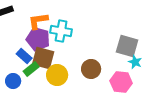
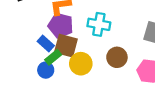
cyan cross: (61, 31) -> (99, 24), moved
blue circle: (13, 81) -> (46, 70), moved

